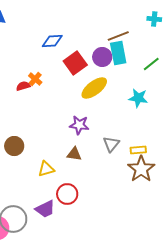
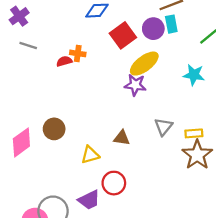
cyan rectangle: (118, 53) -> (171, 24), size x0.7
orange cross: (35, 79) -> (78, 53), turned -32
purple star: (79, 125) -> (135, 85), moved

